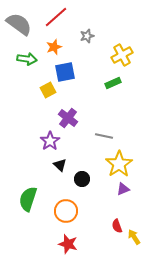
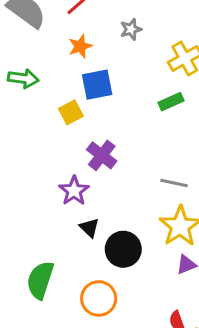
green arrow: (27, 59) -> (23, 78), moved
gray line: (104, 136) -> (174, 183), moved
black circle: (82, 179) -> (123, 249), size x1.5

